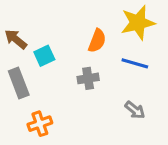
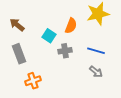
cyan square: (44, 56) -> (49, 36), moved, turned -32
blue line: (135, 63) -> (96, 51), moved

